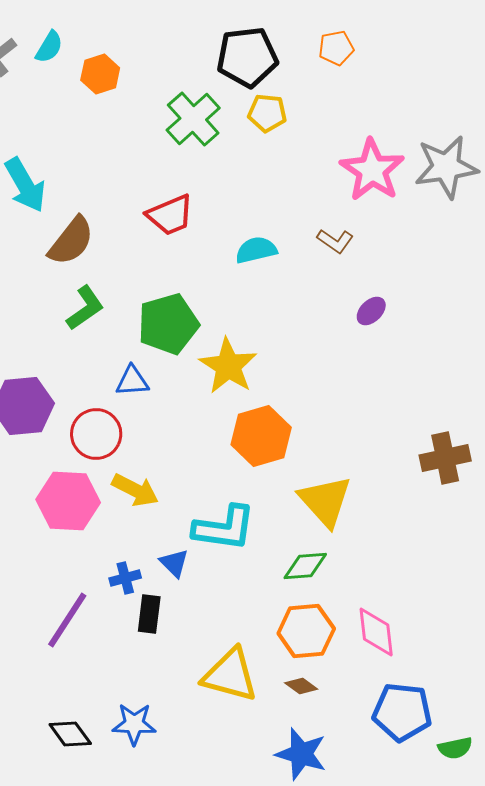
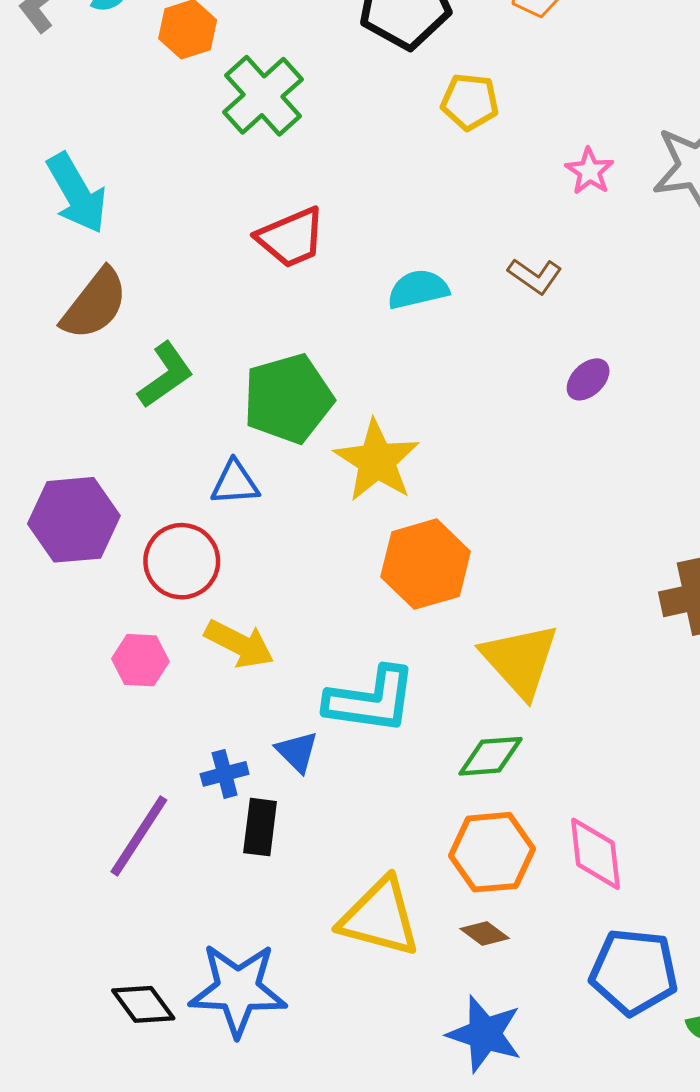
yellow pentagon: (267, 113) -> (470, 102), moved
green cross: (193, 119) -> (263, 96), moved
pink star: (372, 170) -> (590, 171), size x0.5
brown semicircle: (71, 241) -> (95, 304), moved
pink hexagon: (68, 501) -> (140, 660), size x0.6
blue star: (134, 724) -> (238, 990), size x1.5

